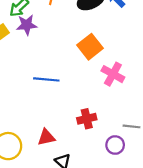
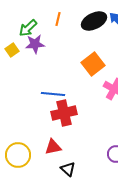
red cross: (87, 119) -> (64, 113), moved, size x1.4

